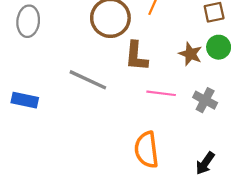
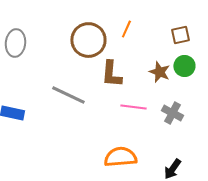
orange semicircle: (146, 150) -> (120, 157), turned 92

